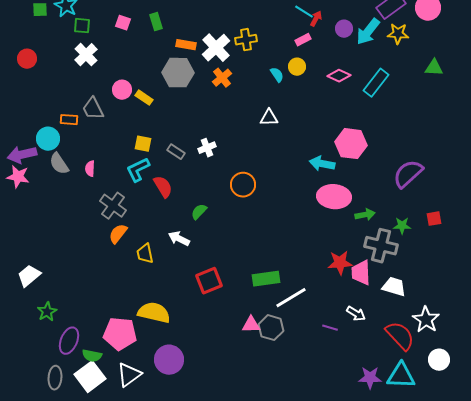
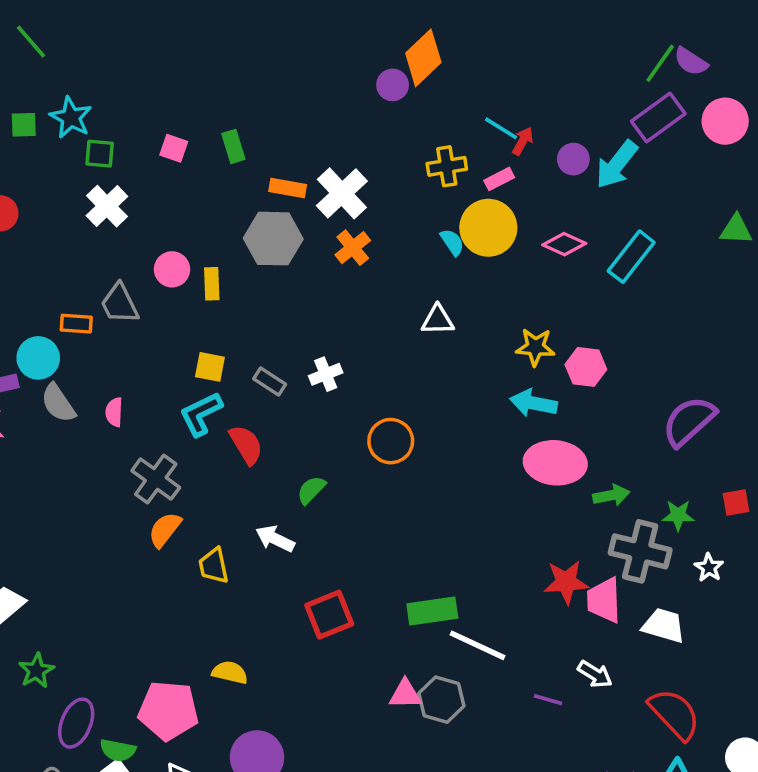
yellow star: (398, 34) -> (535, 347), moved
yellow cross: (246, 40) -> (447, 166), moved
yellow circle: (297, 67) -> (488, 228), size x1.8
yellow rectangle: (144, 98) -> (212, 284), turned 54
pink hexagon: (351, 144) -> (586, 367), size x0.7
white line: (291, 298) -> (478, 645), turned 56
yellow semicircle: (154, 313) -> (230, 672), size x0.6
white star: (426, 320) -> (709, 568), moved, size x0.6

